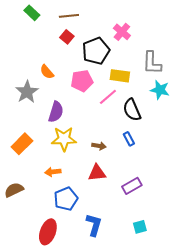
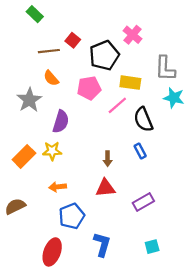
brown line: (69, 16) -> (49, 51), moved
yellow star: (64, 139) -> (52, 151), moved, size x0.7
brown arrow: (99, 146) -> (108, 159), turned 80

